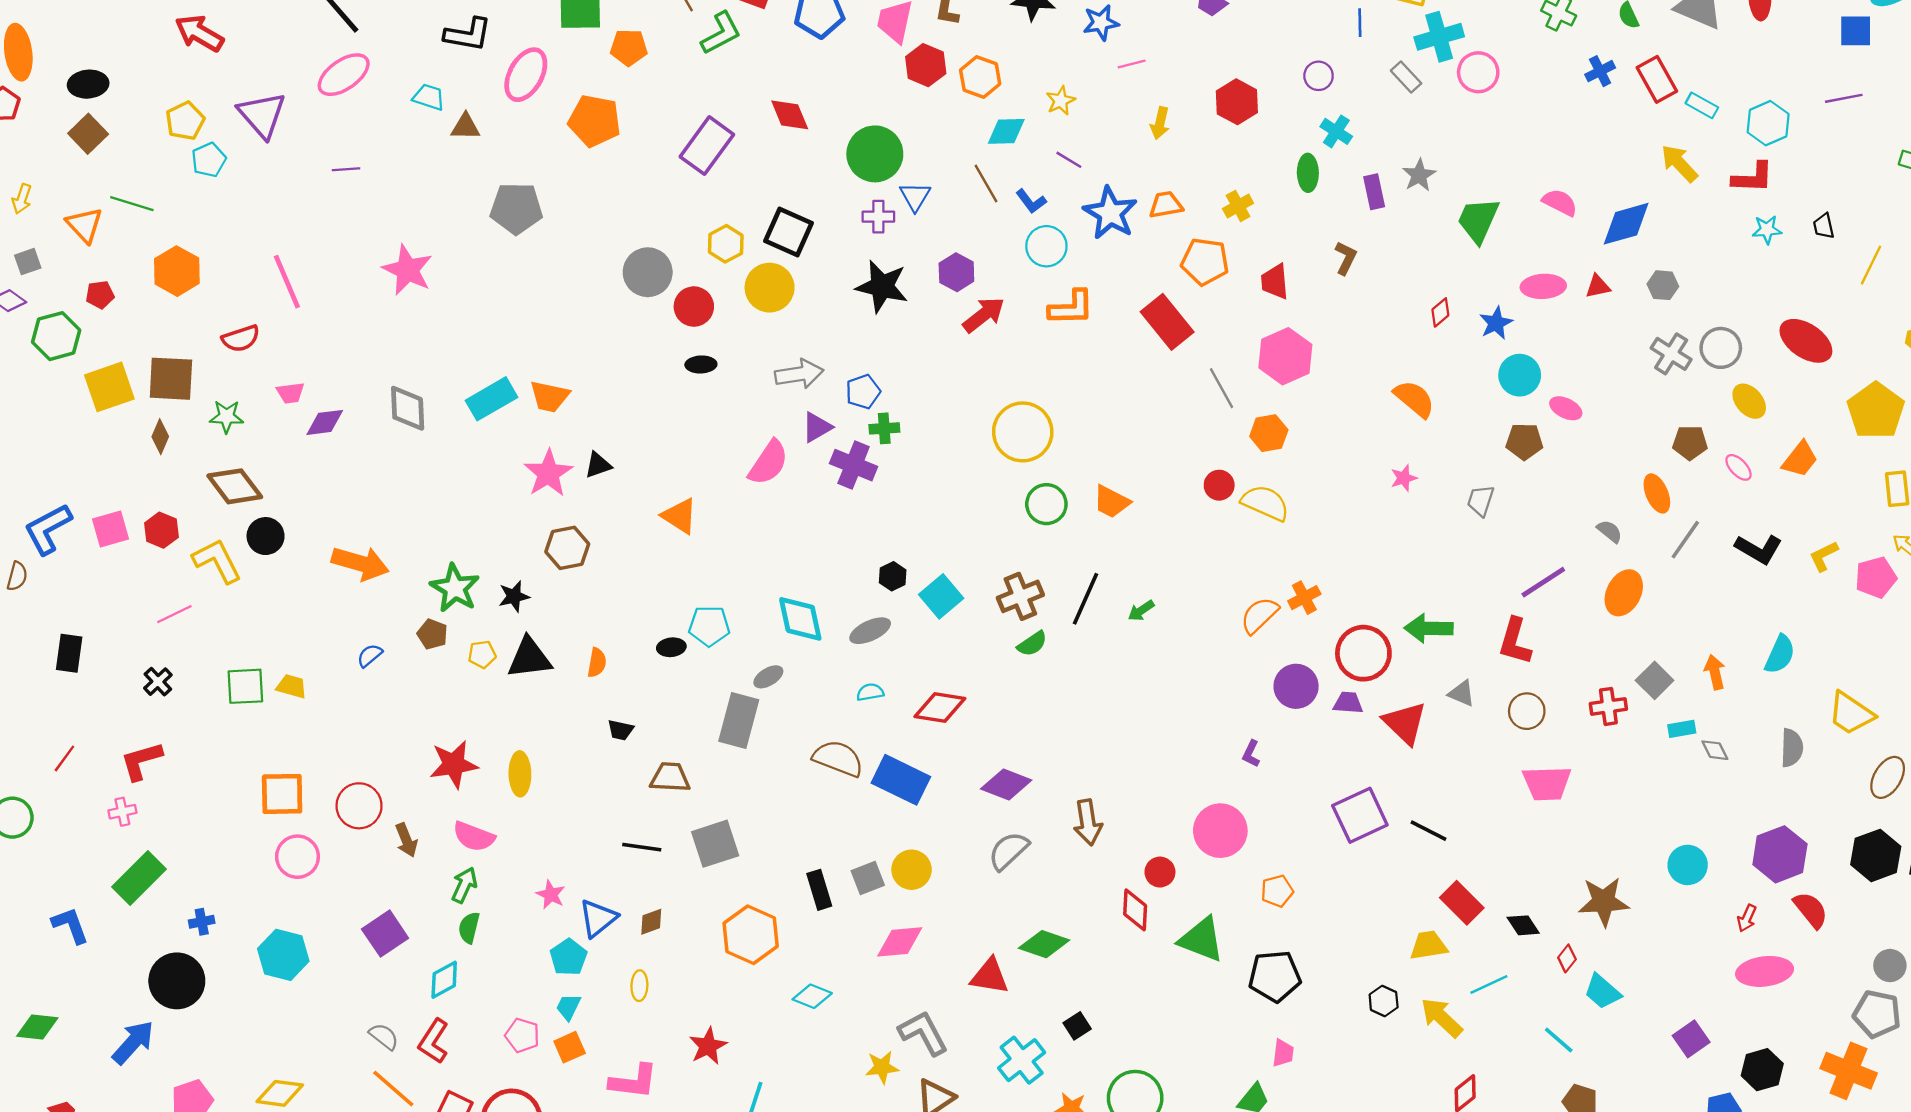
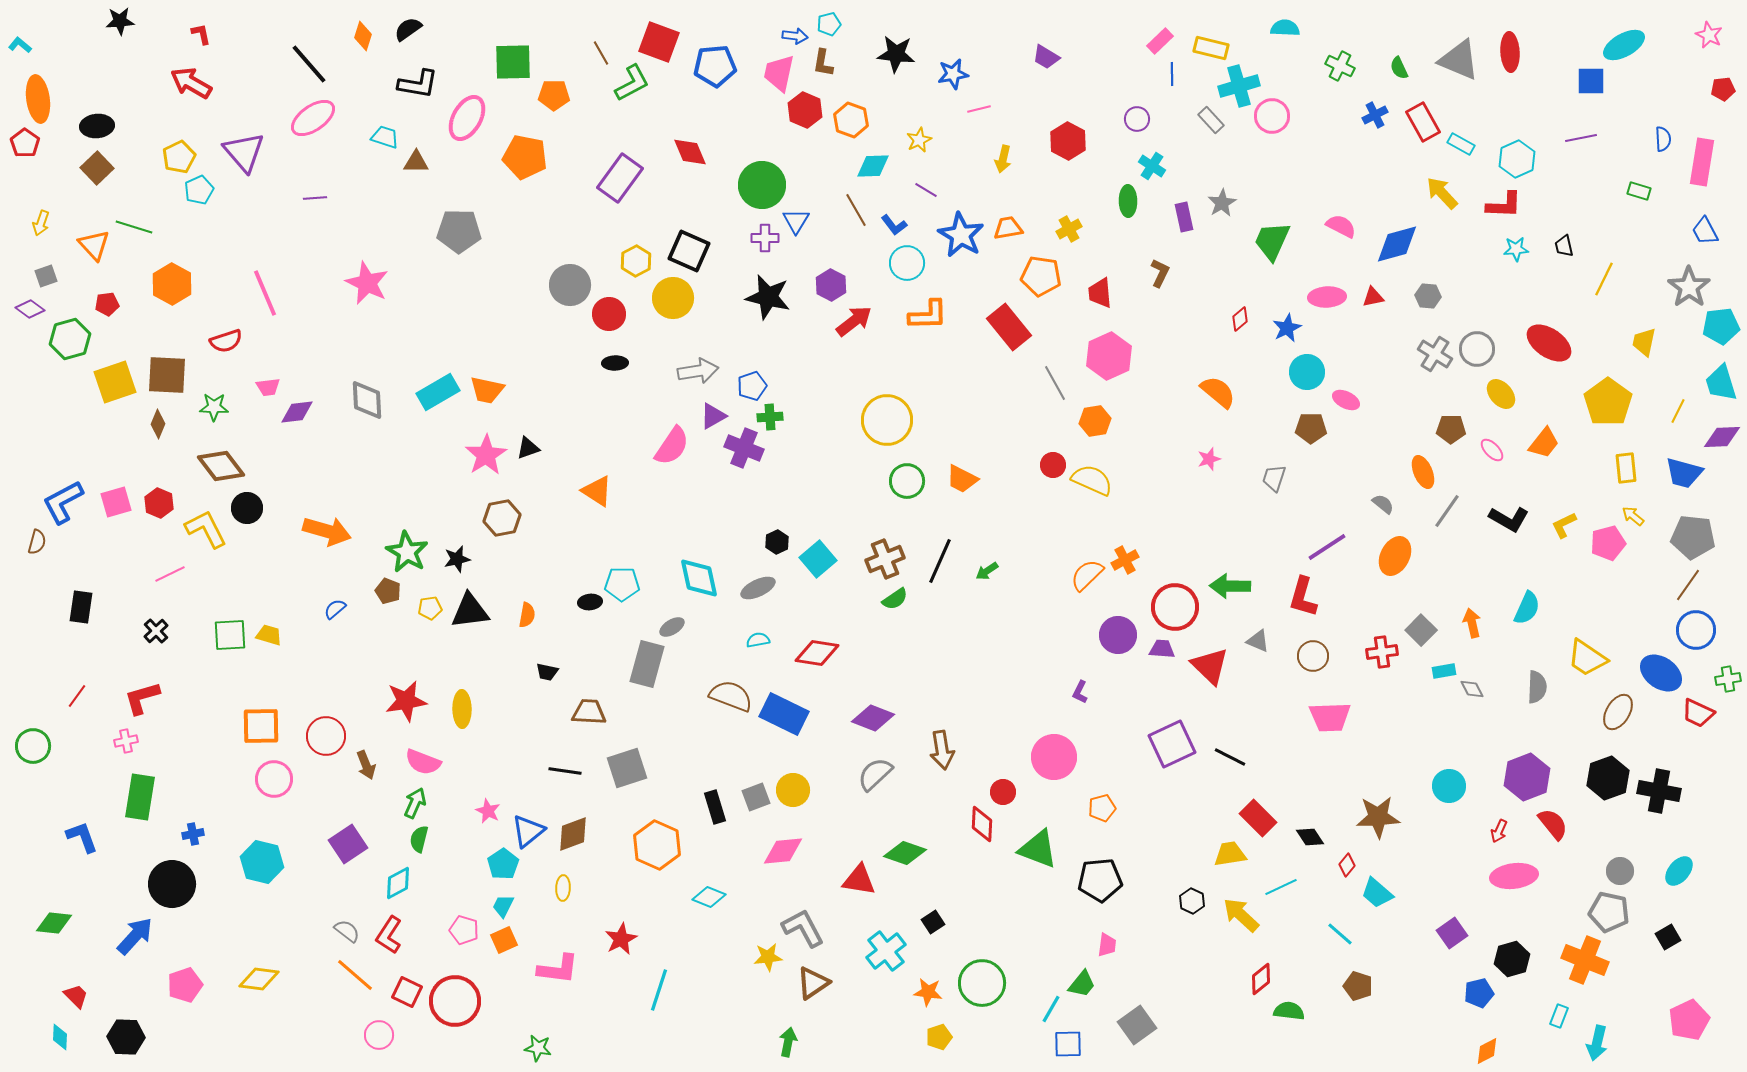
green rectangle: (139, 878) -> (140, 797), turned -36
brown diamond: (651, 922) -> (573, 834), size x1.5

